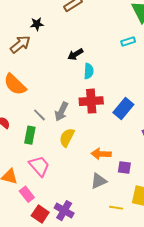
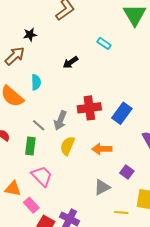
cyan rectangle: (128, 41) -> (104, 43), moved, turned 56
cyan semicircle: (89, 71) -> (36, 82), moved
orange arrow: (101, 154) -> (102, 149), moved
purple square: (124, 167) -> (127, 172), turned 32

